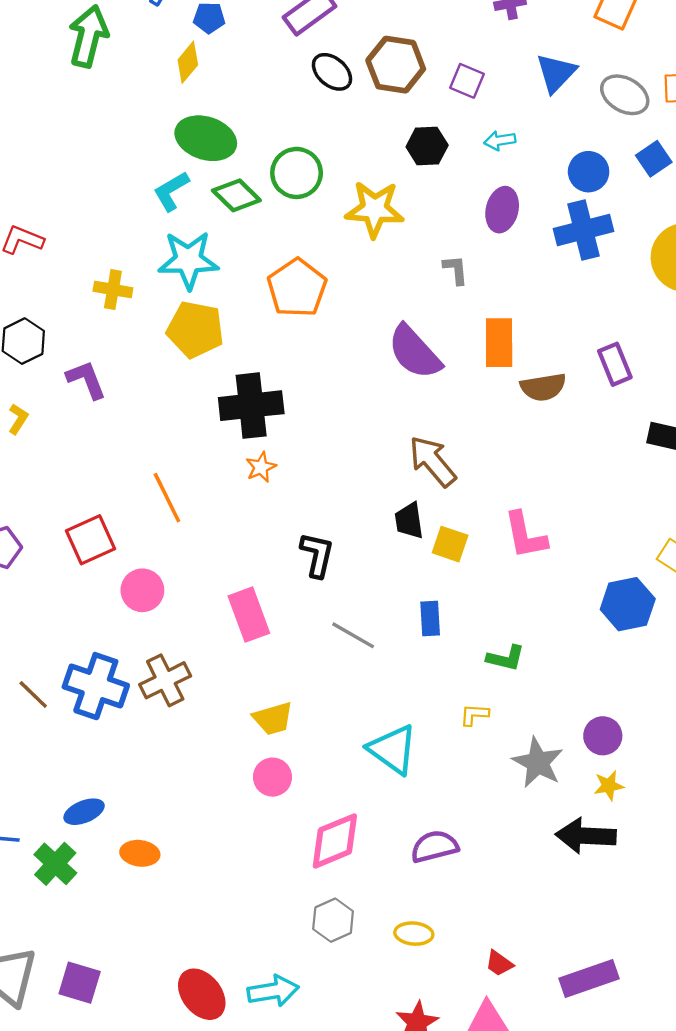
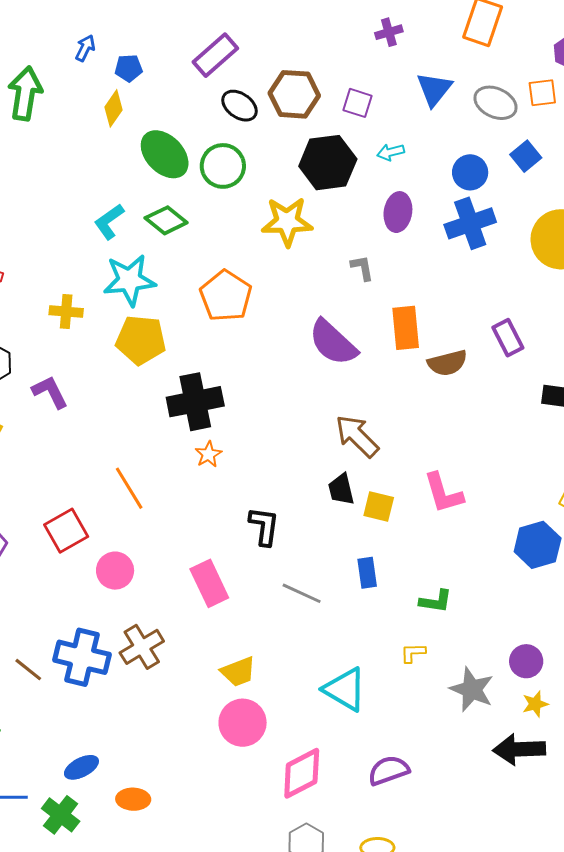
green ellipse: (206, 138) -> (165, 154), moved, turned 33
black hexagon: (427, 146) -> (328, 163), size x1.6
green circle: (297, 173) -> (223, 166), moved
pink circle: (272, 777) -> (243, 723), size x1.4

